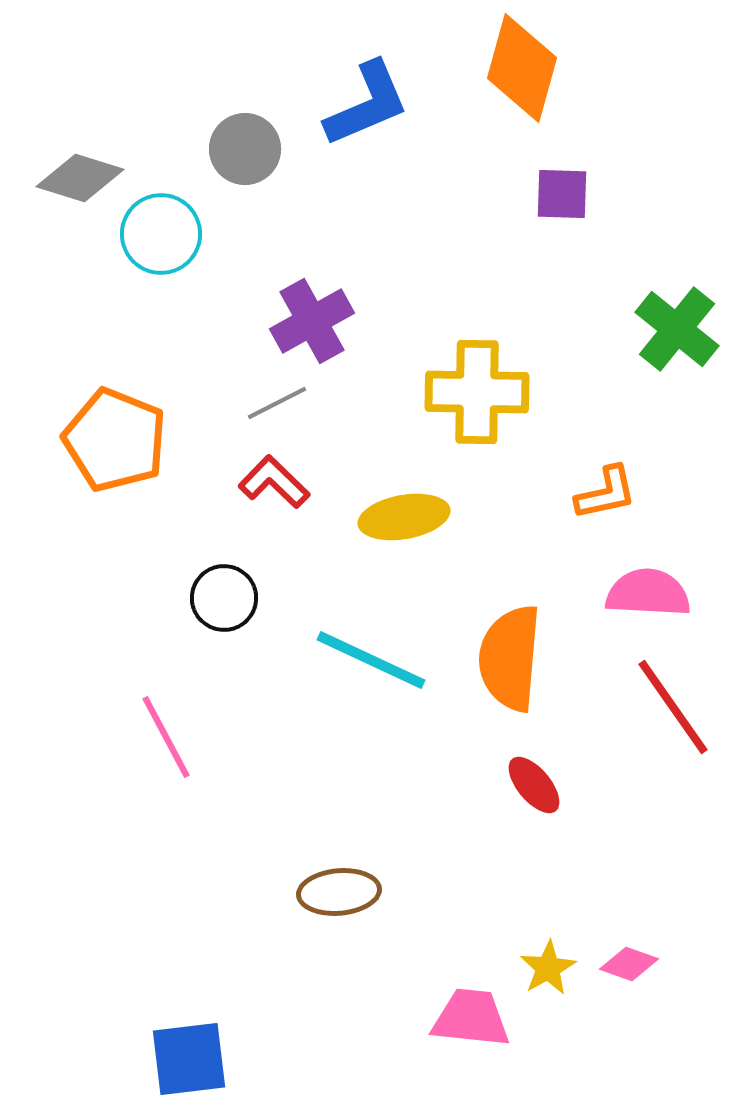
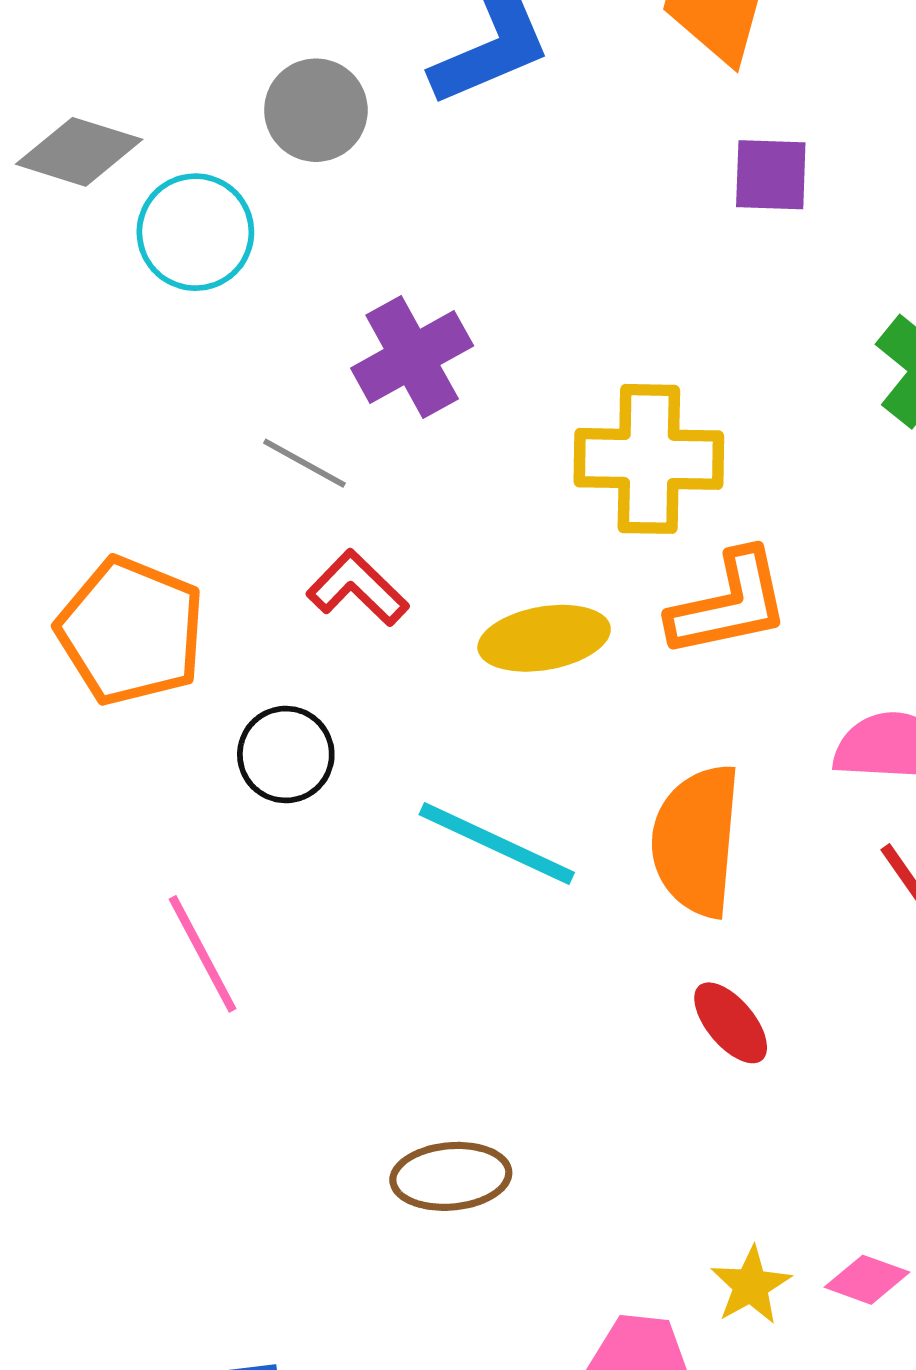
gray line: (277, 403) -> (304, 463), moved, turned 56
orange pentagon: (115, 440) -> (131, 631), moved
orange L-shape: (606, 493) -> (729, 604), moved, size x1.4

